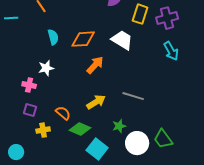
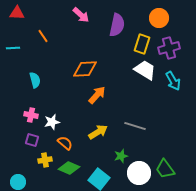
cyan semicircle: (53, 37) -> (35, 80), moved
white trapezoid: (122, 40) -> (145, 70), moved
white star: (46, 68) -> (52, 122), moved
green diamond: (80, 129) -> (69, 168), moved

